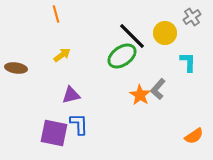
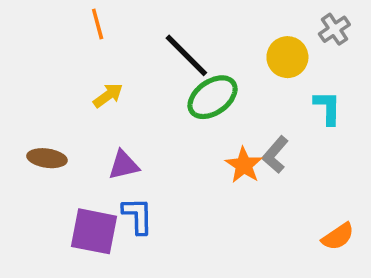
black line: (132, 36) -> (186, 55), moved
brown ellipse: (16, 68) -> (47, 158), moved

